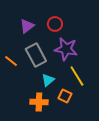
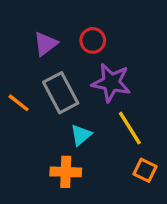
orange square: (65, 96) -> (145, 170), moved

